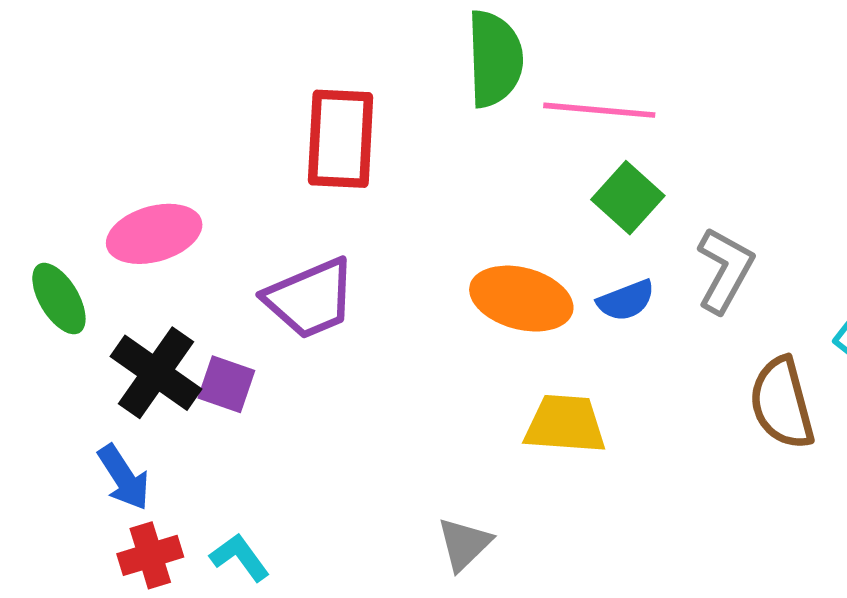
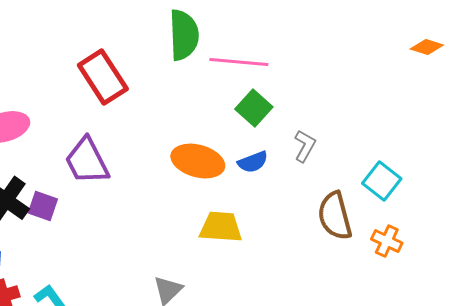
red rectangle: (341, 139) -> (103, 77), turned -36
gray L-shape: (725, 270) -> (305, 146), size x0.7
purple trapezoid: (310, 299) -> (87, 161), turned 86

